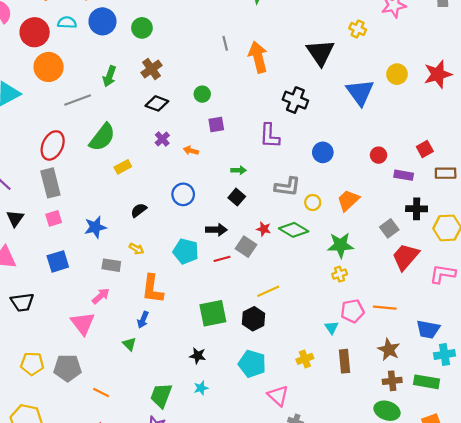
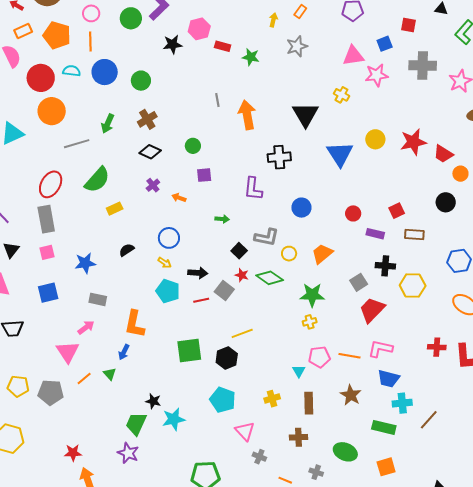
black cross: (295, 100) -> (279, 157), turned -30
black square: (237, 197) -> (239, 251), moved
yellow arrow: (136, 249) -> (165, 263), moved
pink L-shape: (443, 274) -> (380, 349), moved
black star: (198, 356) -> (153, 401), moved
brown cross: (392, 381) -> (298, 437), moved
cyan star: (201, 388) -> (174, 419), size x1.6
orange line: (101, 393) -> (84, 378), moved, turned -70

